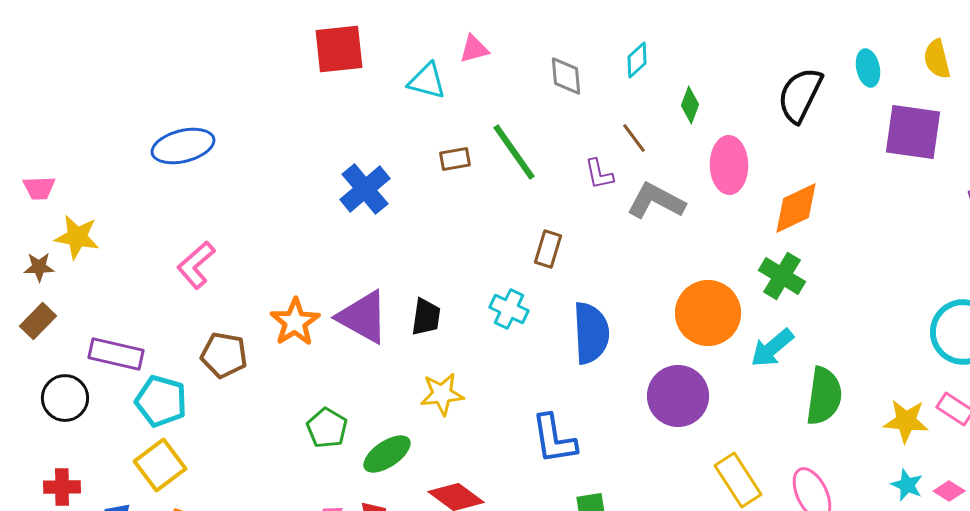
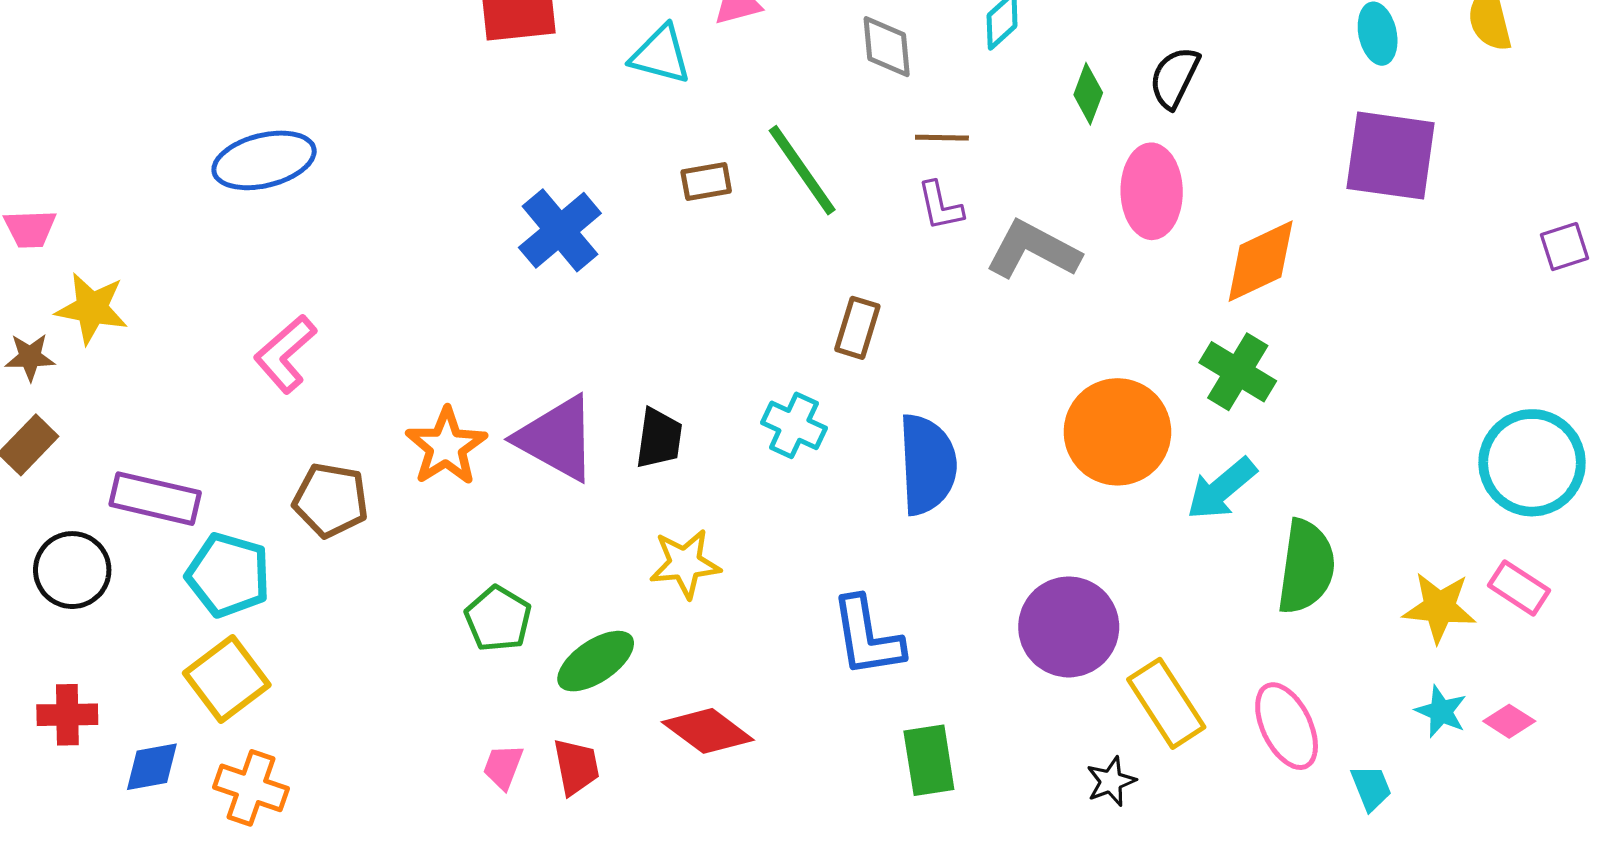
black semicircle: (800, 95) -> (1174, 77), moved, size x0.7
purple square: (913, 132) -> (1391, 156), moved
brown line: (634, 138) -> (942, 138), moved, turned -52
purple circle: (678, 396) -> (1069, 627), moved

